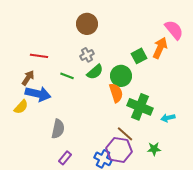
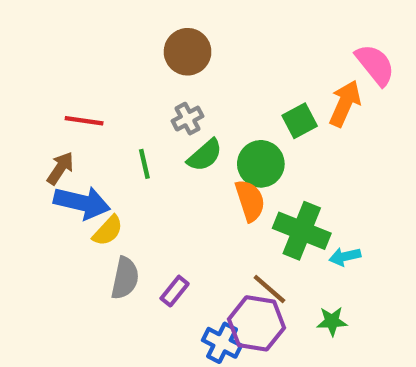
green line: (67, 76) -> (144, 164), turned 56
yellow semicircle: (21, 107) -> (108, 231), moved
cyan arrow: (168, 118) -> (345, 257), moved
purple rectangle: (65, 158) -> (175, 291), moved

